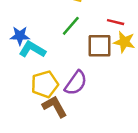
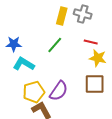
blue star: (20, 36) -> (14, 44), moved
brown square: (99, 46) -> (95, 84), moved

